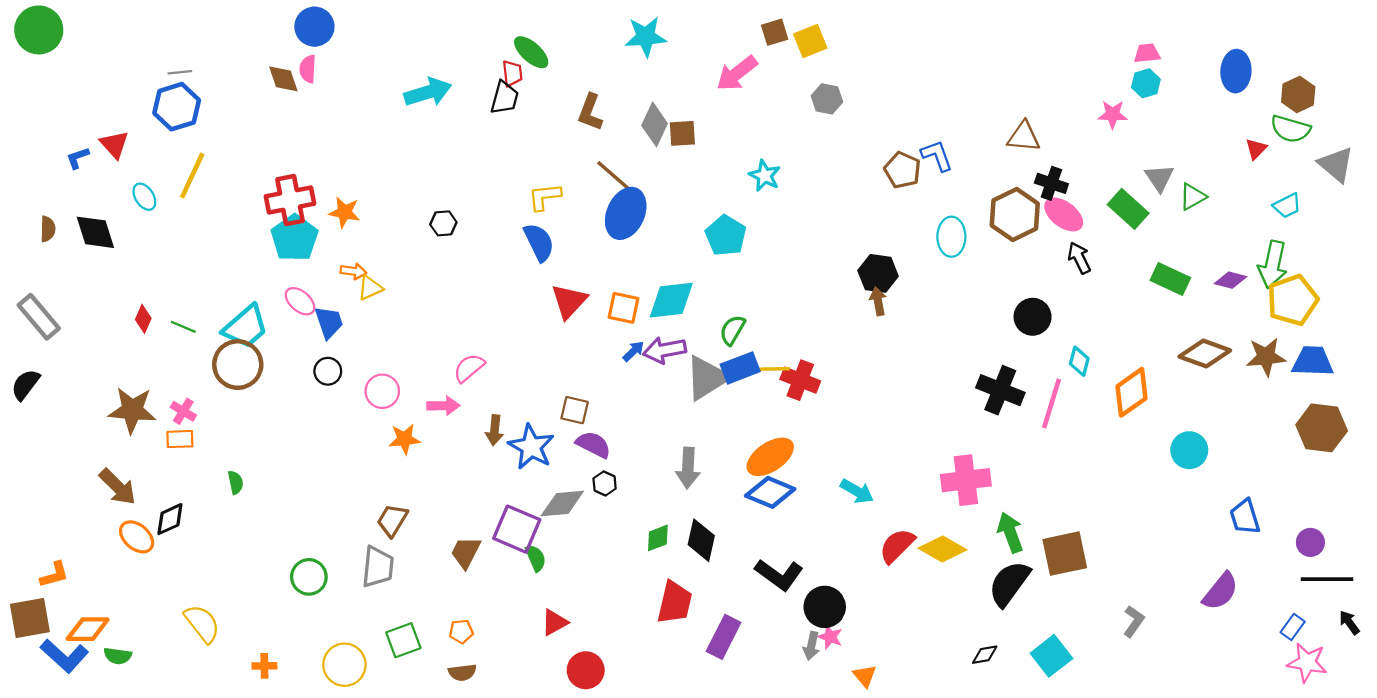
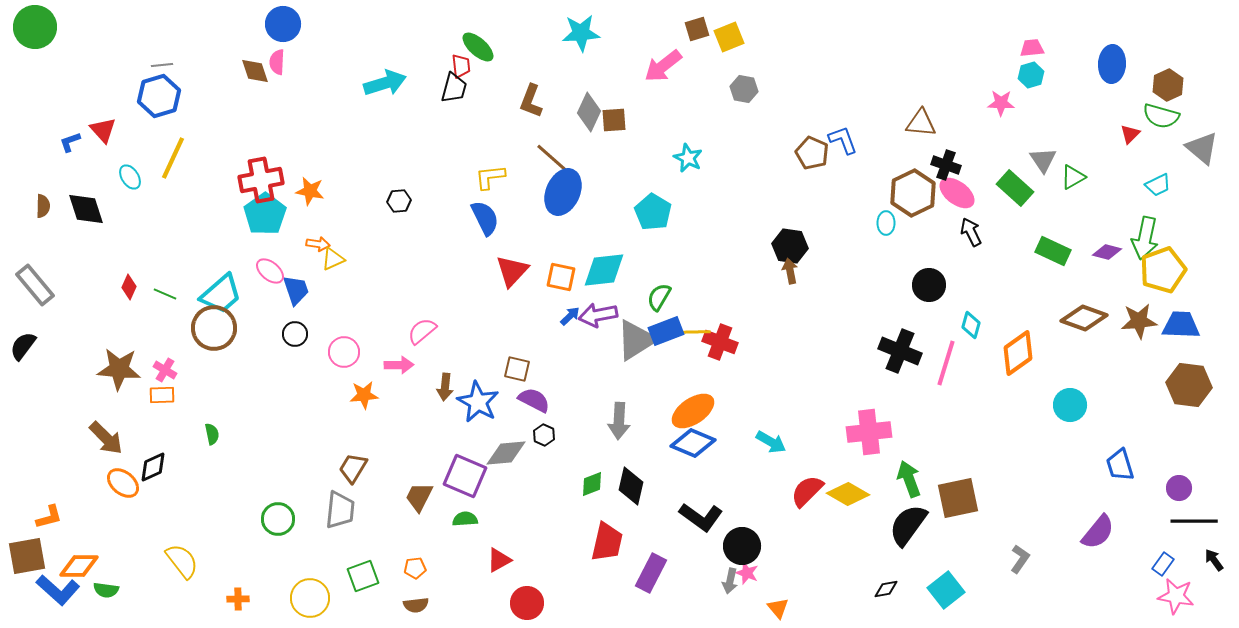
cyan ellipse: (951, 237) -> (886, 223), moved, size x0.7
green semicircle: (536, 558) -> (465, 519), moved, turned -70

